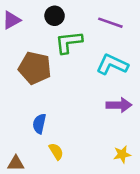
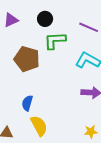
yellow semicircle: (56, 151) -> (39, 126), size x1.5

